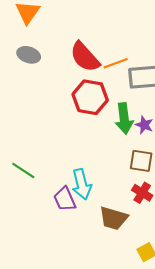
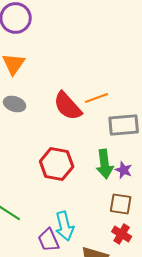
orange line: (116, 63) -> (97, 98), moved
red hexagon: (90, 97) -> (57, 164), moved

